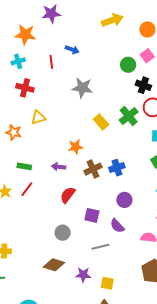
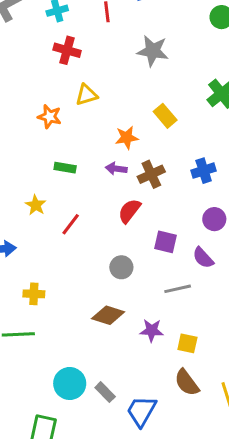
yellow rectangle: (101, 122) -> (165, 116), moved
orange star: (76, 147) -> (127, 138), moved
brown cross: (93, 169) -> (151, 174), moved
red line: (27, 189) -> (71, 224), moved

